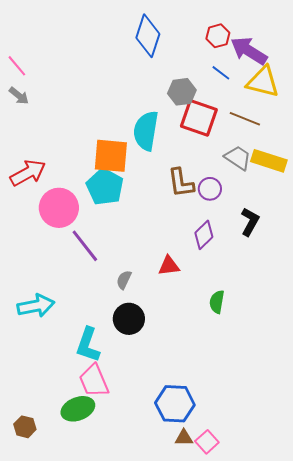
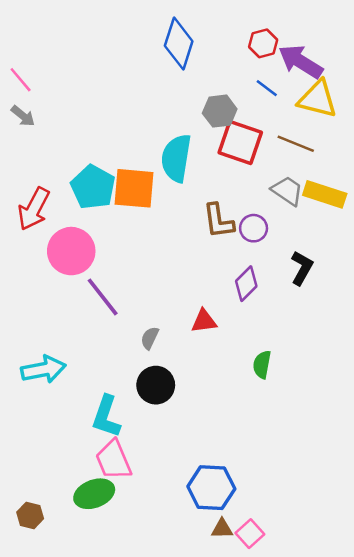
red arrow: (28, 173) -> (34, 209), turned 147
cyan pentagon: (105, 187) -> (93, 187), moved

